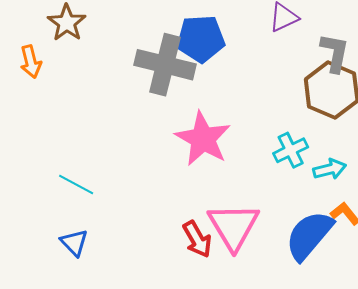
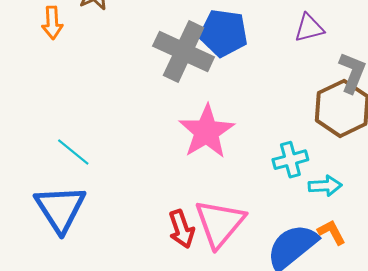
blue triangle: (74, 243) -> (60, 209), size x1.8

